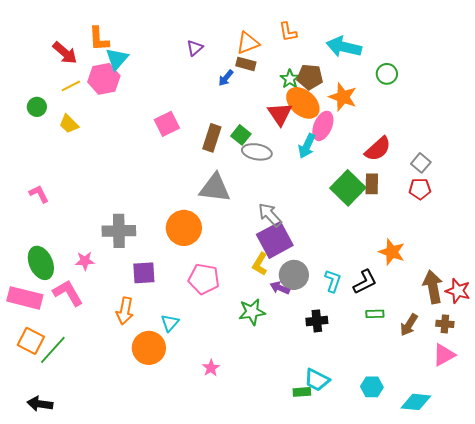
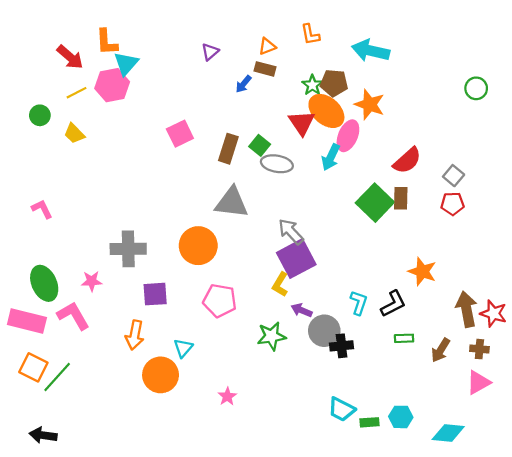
orange triangle: (248, 43) -> (267, 46), size x0.7
green circle: (387, 74) -> (476, 88), moved
gray circle: (294, 275) -> (324, 331), moved
green rectangle: (302, 392) -> (370, 422), moved

